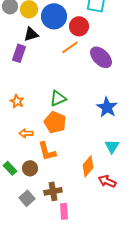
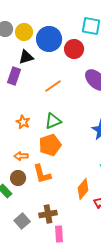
orange line: (70, 47) -> (53, 86), moved
orange star: (17, 101) -> (23, 122), moved
orange pentagon: (55, 122) -> (50, 145), turned 30
brown circle: (30, 168) -> (18, 178), moved

